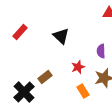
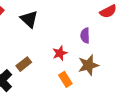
black triangle: (61, 36) -> (29, 19), moved

